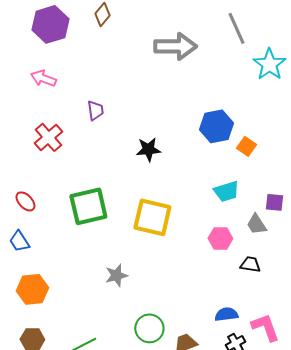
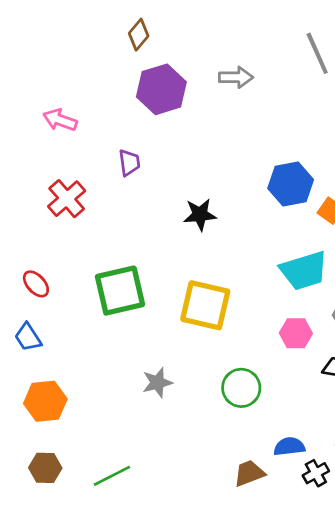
purple hexagon: (50, 24) -> (161, 89), moved
gray arrow: (175, 46) -> (236, 77), size x0.6
cyan trapezoid: (226, 191) -> (304, 271), size x1.4
blue semicircle: (226, 314) -> (289, 447), moved
green circle: (149, 328) -> (241, 388), moved

